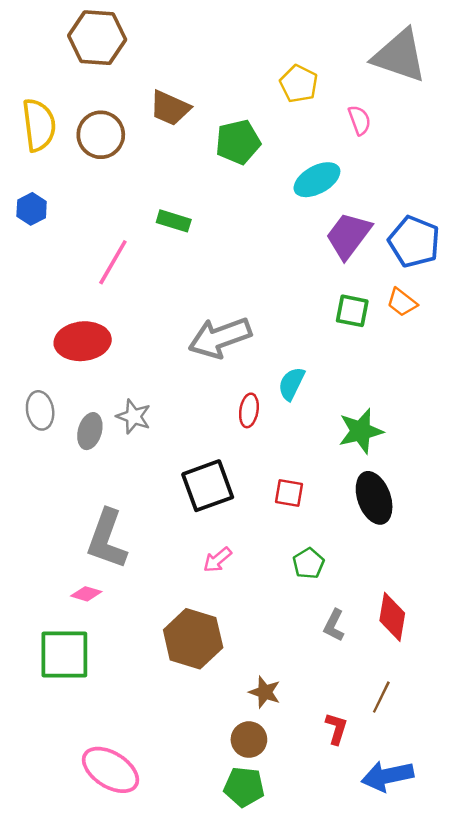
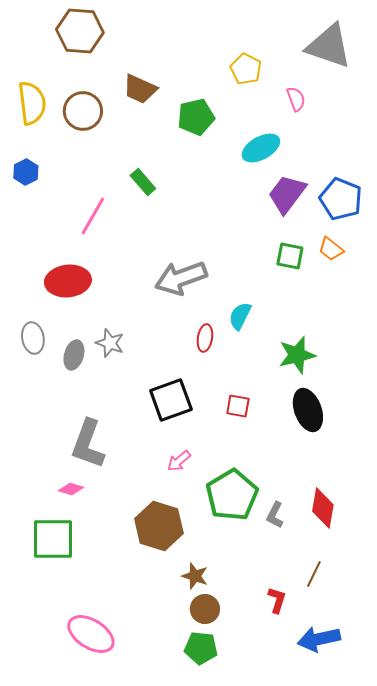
green rectangle: (174, 221) -> (143, 182), turned 32
green pentagon: (308, 563) -> (232, 495), moved, size x2.0
brown star: (265, 692) -> (195, 576), moved

